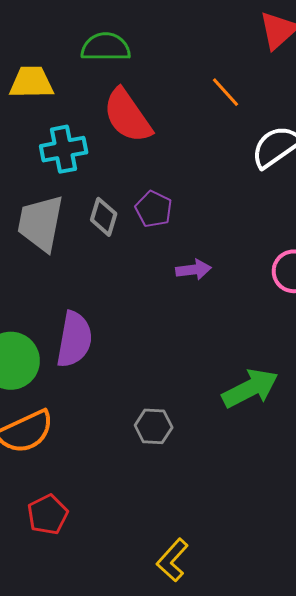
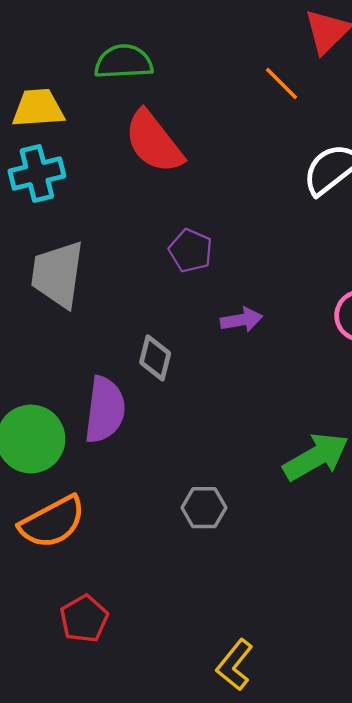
orange line: (225, 92) -> (282, 83), moved
cyan cross: (64, 149) -> (37, 173), moved
gray diamond: (104, 217) -> (155, 358), moved

